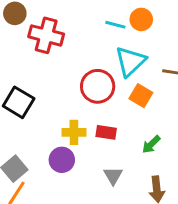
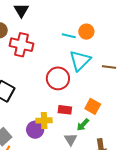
orange square: (141, 96) -> (93, 106), moved
yellow cross: (74, 132) -> (44, 120), moved
green arrow: (151, 144) -> (83, 125), moved

